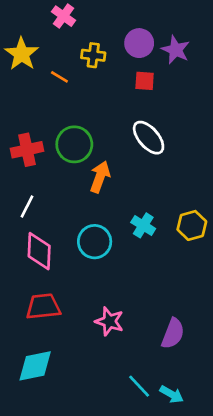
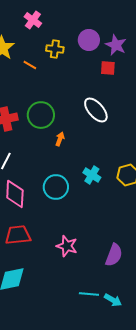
red square: (145, 81) -> (108, 68), moved
orange arrow: (100, 177) -> (60, 139), size x0.6
cyan line: (139, 386) -> (89, 294), turned -42

